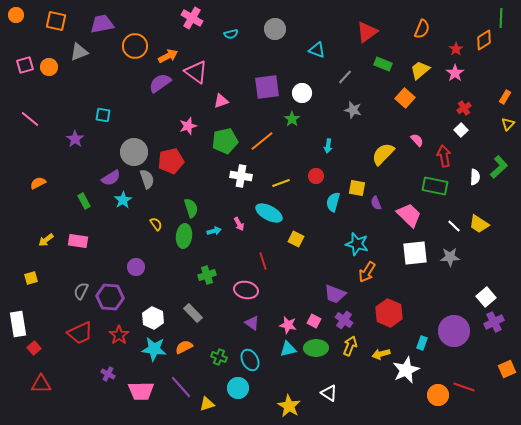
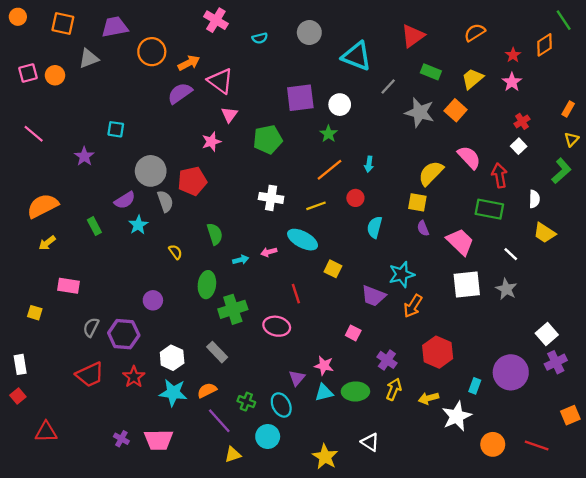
green line: (501, 18) -> (564, 20), turned -36
orange semicircle: (422, 29) -> (475, 33), turned -144
cyan triangle: (317, 50) -> (357, 56), size x1.6
pink triangle: (221, 101) -> (229, 115), moved, turned -35
gray star: (353, 110) -> (420, 112), moved, size x1.5
pink semicircle: (417, 140) -> (469, 157), size x1.6
green pentagon: (225, 141) -> (268, 139), moved
orange line: (262, 141) -> (330, 170), moved
green L-shape: (499, 167) -> (561, 171), moved
orange semicircle: (38, 183) -> (43, 206), size x1.8
yellow square: (357, 188) -> (417, 202), moved
pink arrow: (239, 224) -> (269, 252), turned 104
yellow trapezoid: (479, 224) -> (545, 233), moved
green ellipse: (184, 236) -> (207, 285), moved
yellow arrow: (46, 240) -> (47, 243), moved
pink rectangle: (78, 241) -> (69, 286), moved
cyan star: (357, 244) -> (402, 274), turned -30
gray star: (450, 257) -> (506, 289), turned 30
green cross: (207, 275) -> (233, 309), size x1.4
yellow square: (31, 278) -> (35, 313), turned 32
purple trapezoid: (335, 294) -> (373, 296), moved
pink square: (314, 321) -> (353, 333), moved
purple triangle: (252, 323) -> (297, 378), moved, turned 35
white rectangle: (18, 324) -> (20, 364), size x0.7
red square: (34, 348) -> (18, 396), moved
purple cross: (108, 374) -> (121, 439), moved
purple line: (181, 387) -> (219, 421), moved
red line: (464, 387) -> (537, 445), moved

